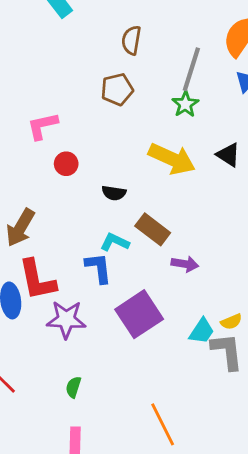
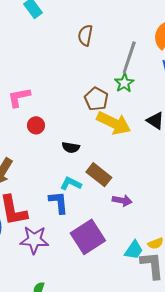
brown pentagon: (117, 89) -> (96, 99), moved, turned -30

